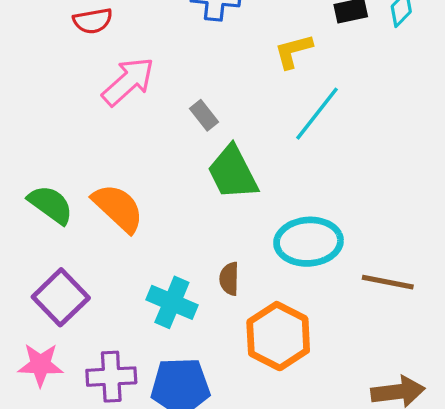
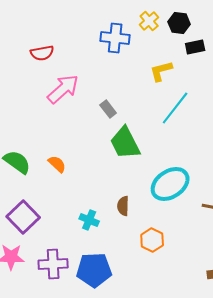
orange semicircle: (118, 208) -> (57, 164), size x0.6
cyan ellipse: (309, 242) -> (170, 184), turned -30
cyan cross: (172, 302) -> (89, 220), size x0.7
orange hexagon: (278, 336) -> (152, 240), size x0.6

